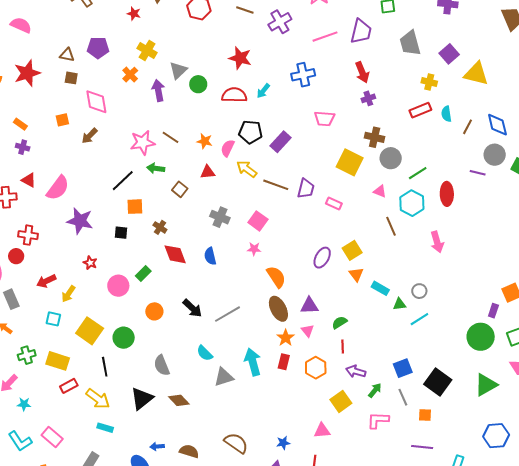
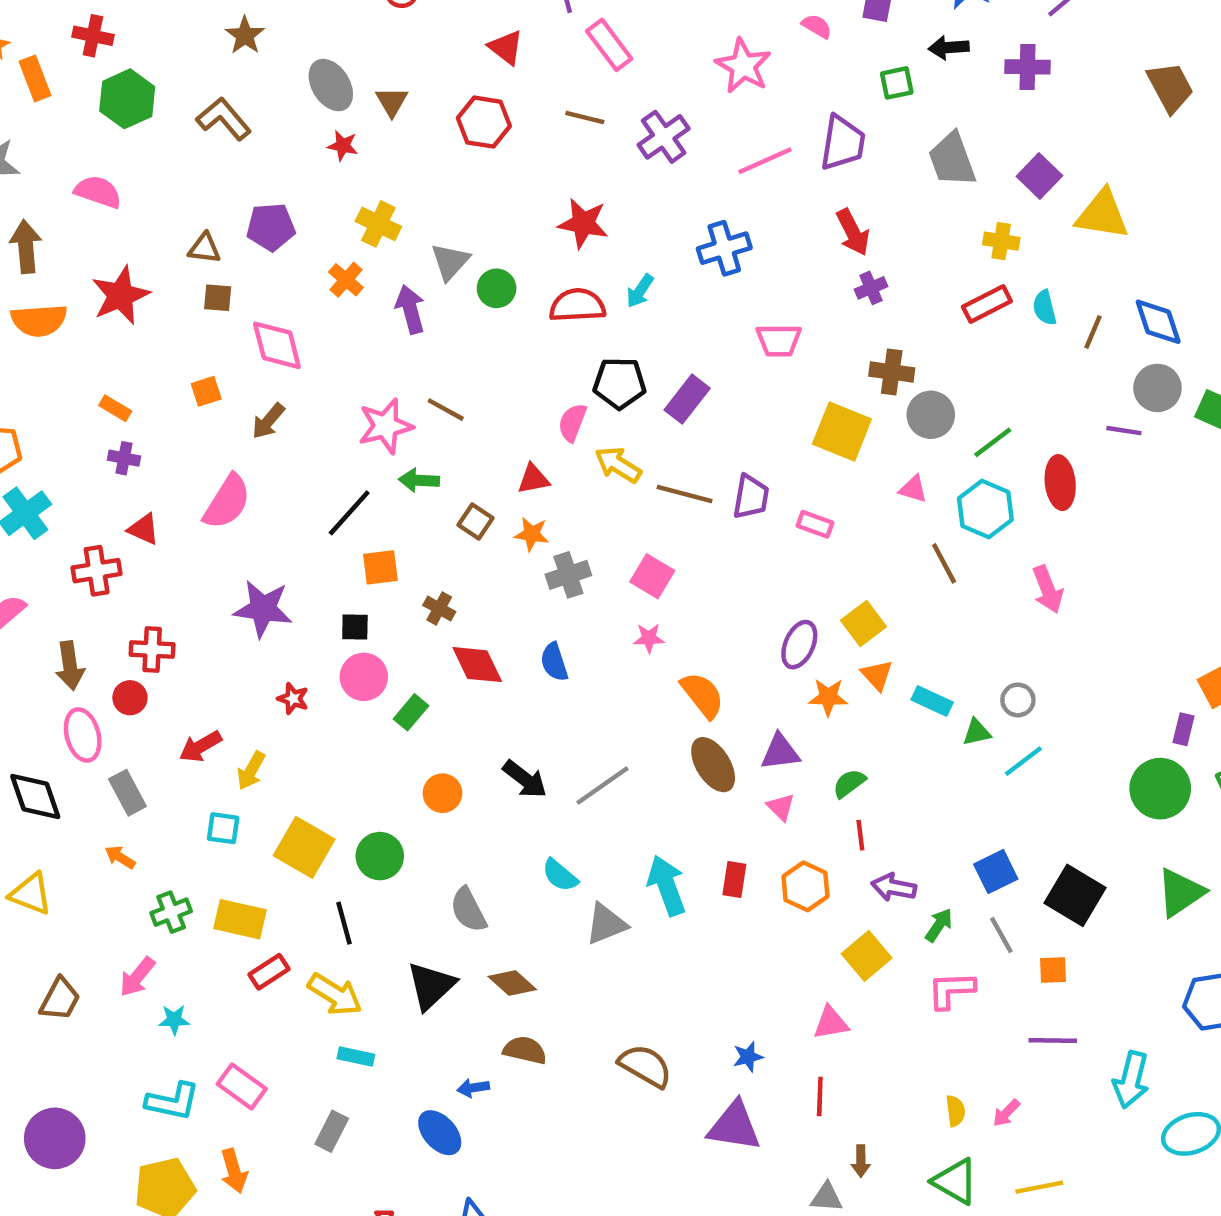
orange star: (205, 141) -> (532, 534), moved
pink semicircle: (58, 188) -> (227, 502), moved
gray cross: (220, 217) -> (568, 575), turned -36
pink circle: (118, 286) -> (364, 677), moved
orange star: (286, 338) -> (828, 697), moved, turned -30
cyan L-shape: (20, 441) -> (173, 1101), turned -40
brown semicircle: (189, 451) -> (525, 1050), moved

